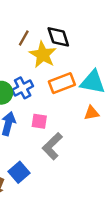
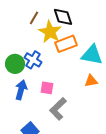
orange rectangle: (62, 83) -> (66, 44), moved
blue cross: (23, 88) -> (33, 60), turned -30

